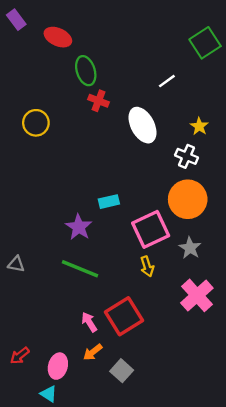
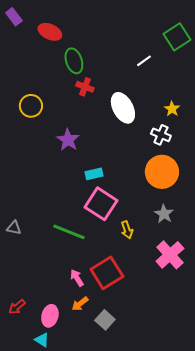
white line: (167, 81) -> (144, 61), moved
purple star: (79, 227) -> (68, 140), moved
pink square: (151, 229) -> (101, 204), moved, turned -32

